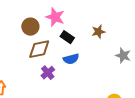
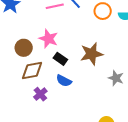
brown star: (98, 32) -> (92, 54), size x1.6
blue semicircle: (71, 59) -> (64, 81), turned 42

